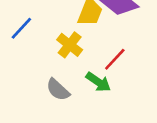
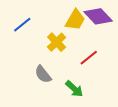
green arrow: (98, 82) -> (74, 89), moved

